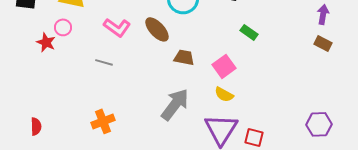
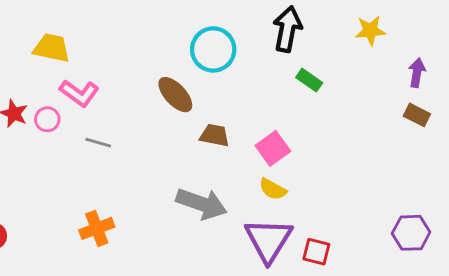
pink circle: (63, 27) -> (47, 119), moved
pink L-shape: (117, 27) -> (79, 93), moved
green rectangle: (249, 32) -> (309, 80), moved
gray arrow: (175, 104) -> (202, 204), turned 72

